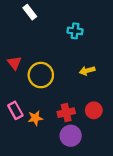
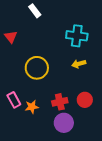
white rectangle: (30, 12) -> (35, 11), moved
cyan cross: (75, 31) -> (77, 36), moved, size x1.5
red triangle: (14, 63) -> (11, 37), moved

